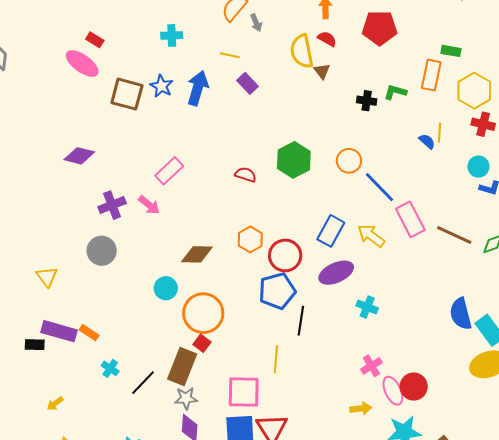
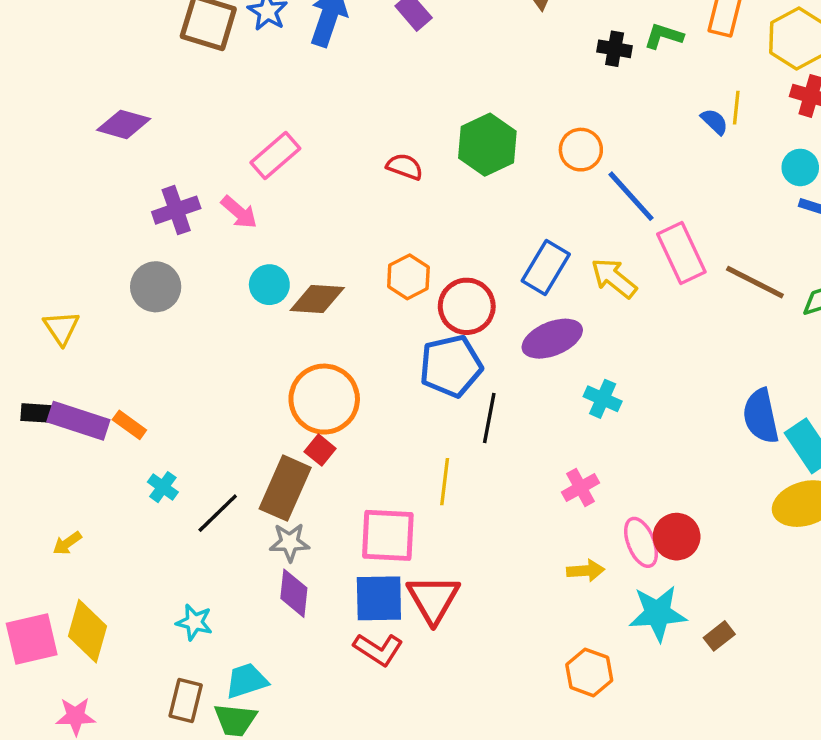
cyan circle: (166, 288) -> (269, 285), moved
black rectangle: (35, 345) -> (37, 413), moved
pink cross: (371, 366) -> (581, 488), moved

